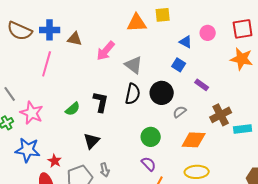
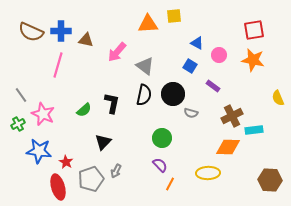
pink circle: (208, 33) -> (219, 55), moved
gray semicircle: (180, 112) -> (191, 113), turned -128
orange diamond: (194, 140) -> (228, 147), moved
gray arrow: (105, 170) -> (116, 171), turned 40

